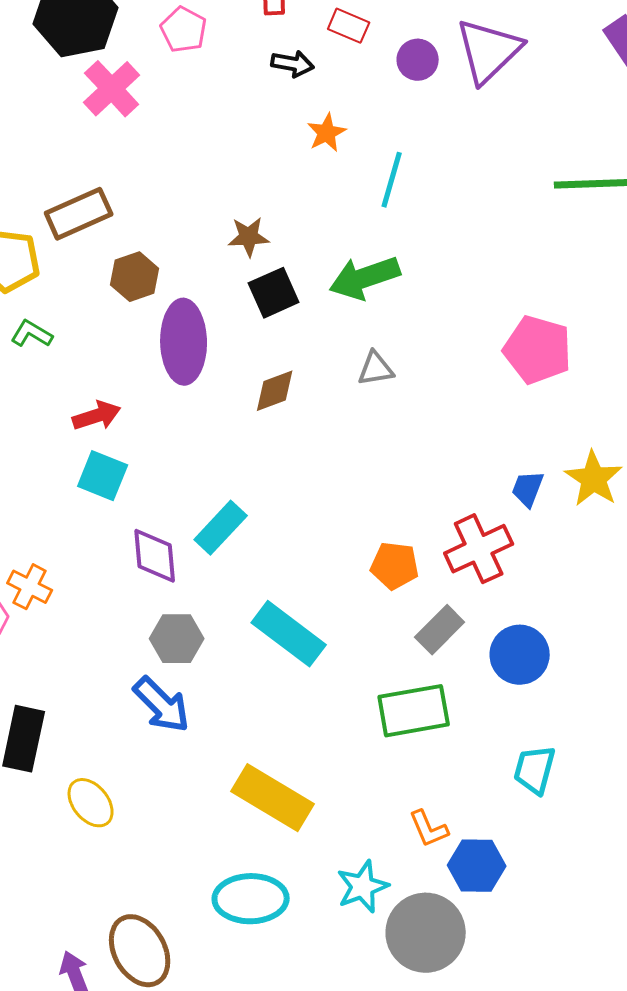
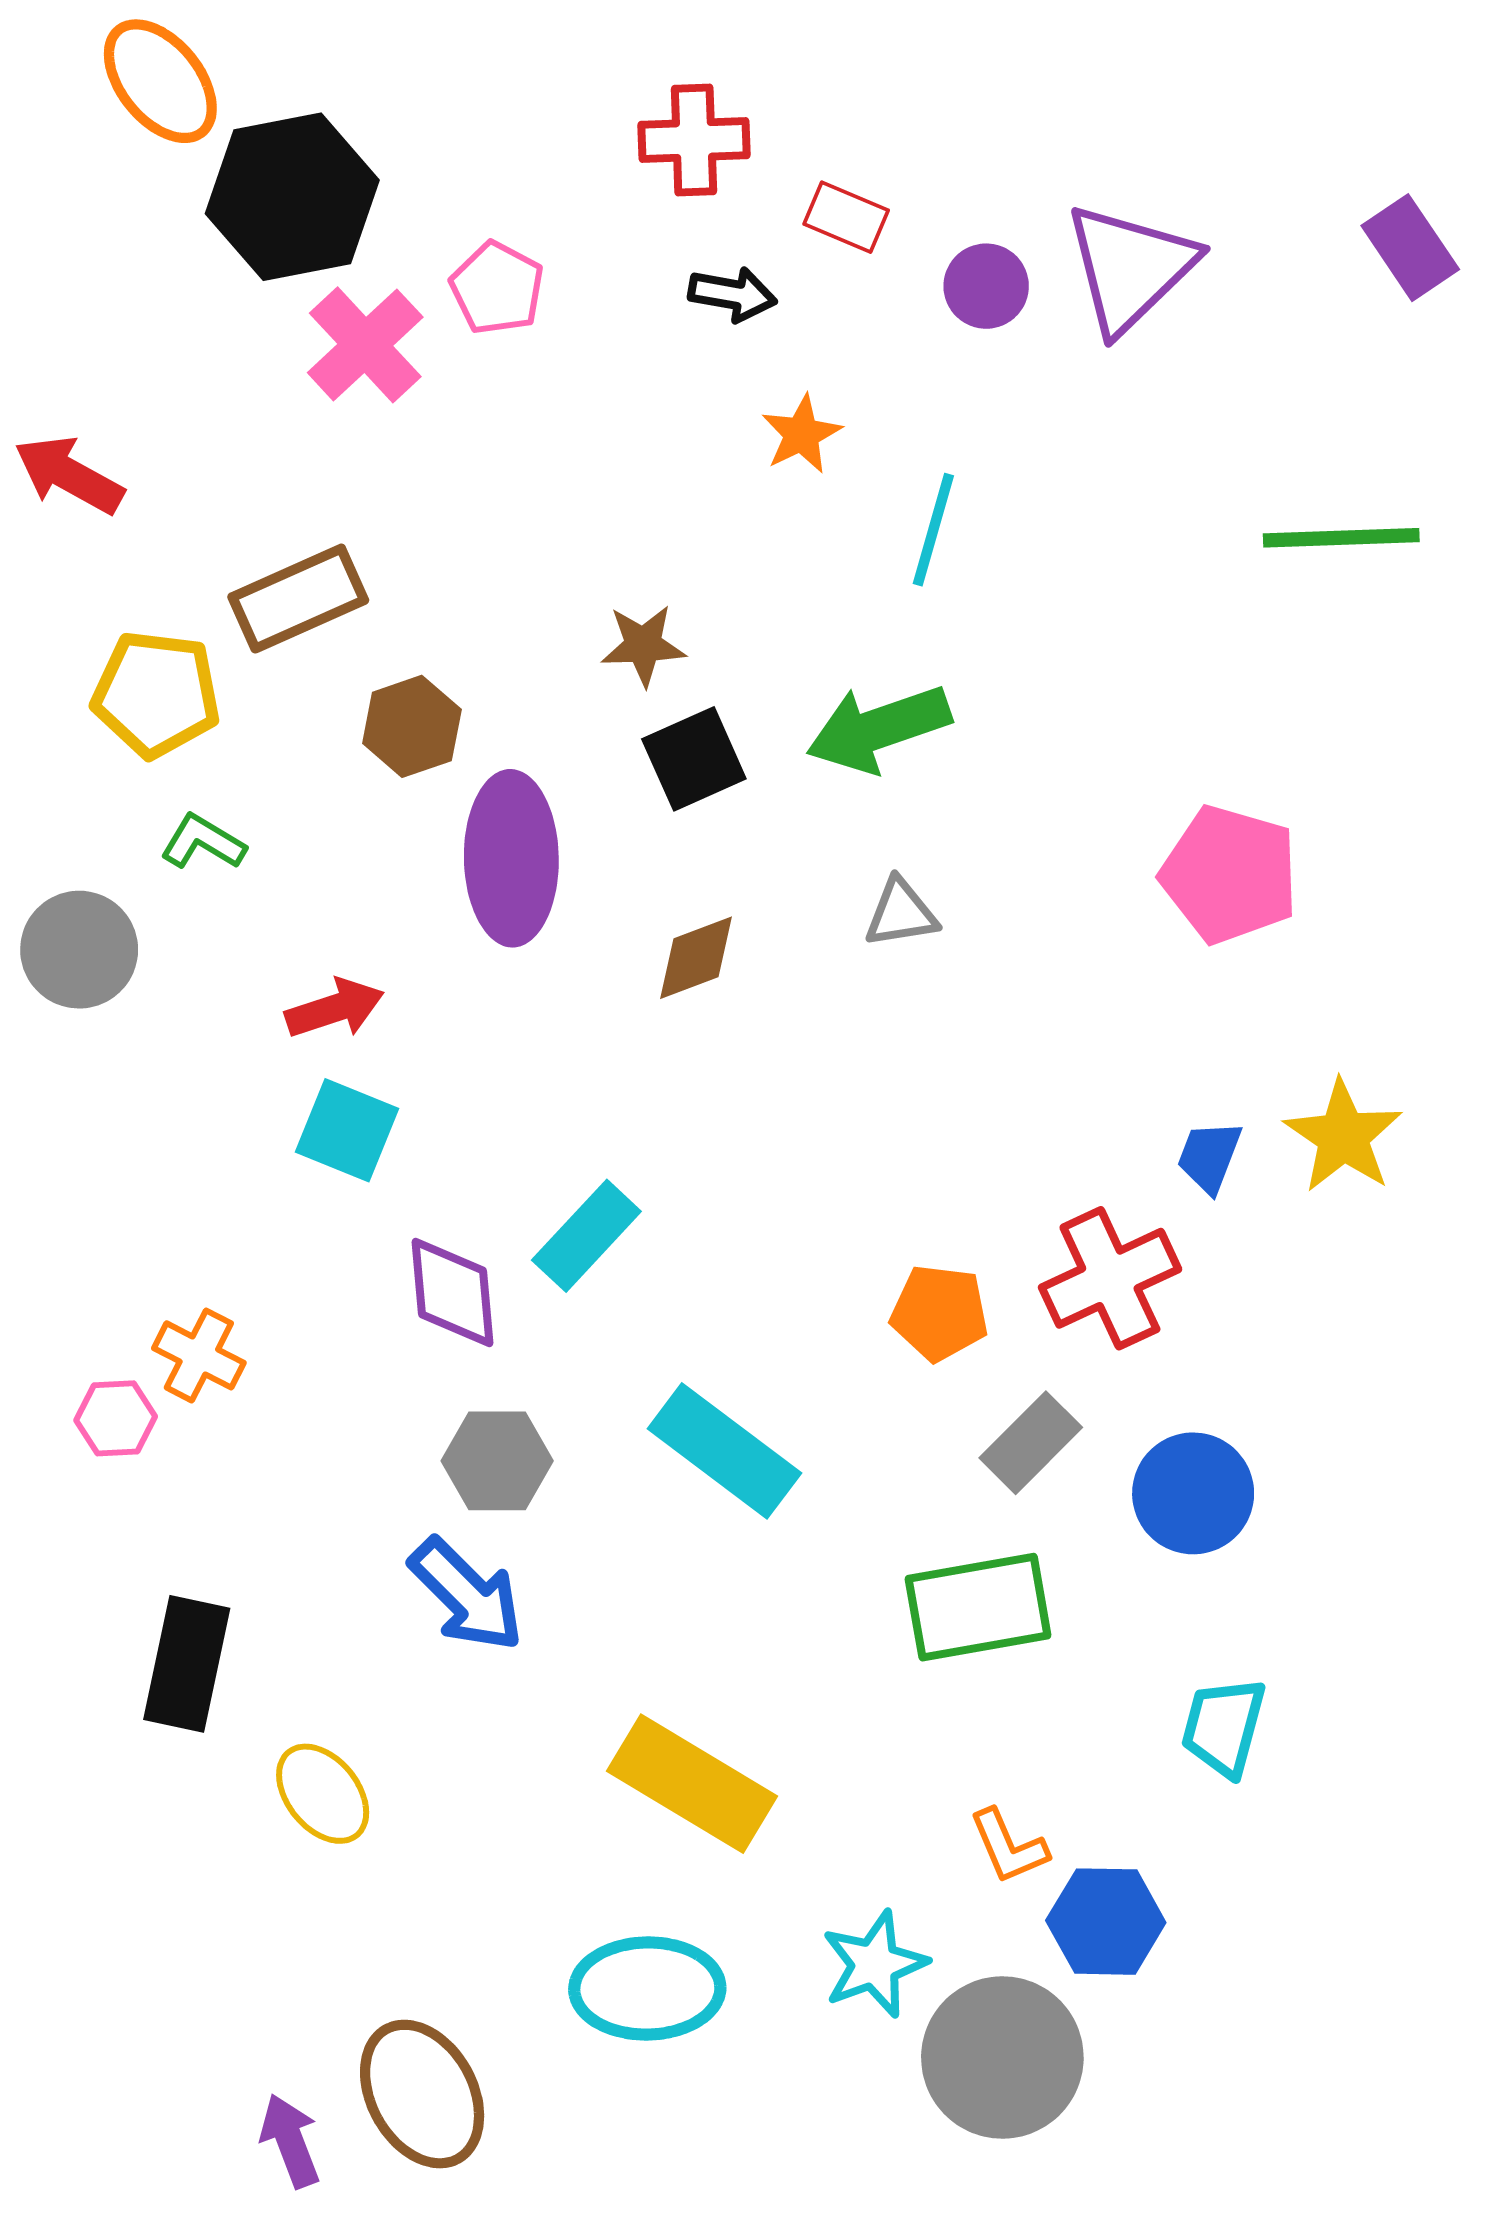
pink pentagon: (184, 30) -> (497, 288), moved

